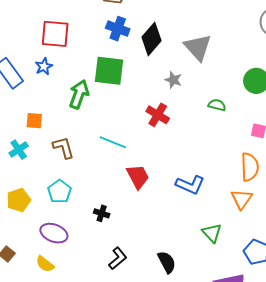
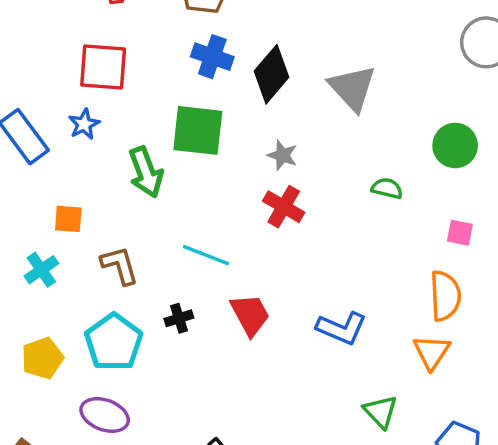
gray star: (173, 80) -> (282, 155), moved
green arrow: (79, 94) -> (146, 172), turned 140
cyan pentagon: (59, 191) -> (114, 342), size x1.4
black cross: (102, 213) -> (179, 318), moved, turned -35

